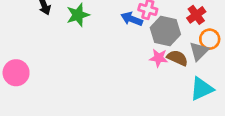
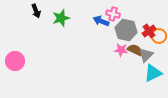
red cross: (196, 15) -> (149, 31), moved
gray triangle: (199, 51) -> (146, 55), moved

